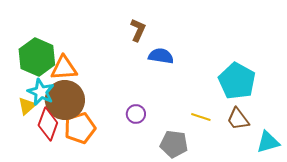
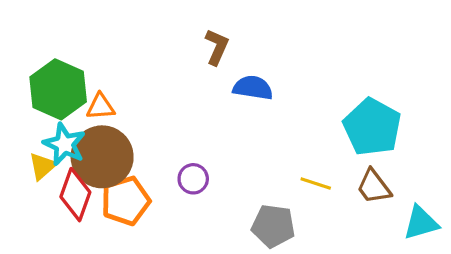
orange triangle: (64, 68) -> (101, 107), size x0.7
purple circle: (136, 114) -> (193, 179), moved

